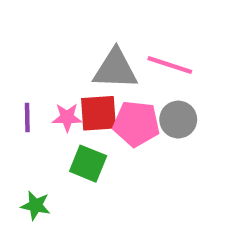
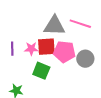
gray circle: (178, 120) -> (85, 59), moved

